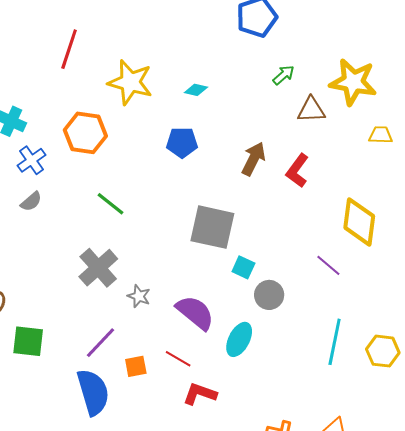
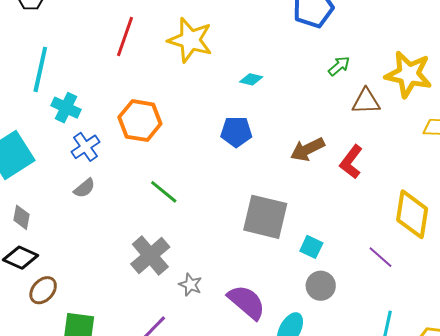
yellow star: (130, 82) -> (190, 40), moved
brown arrow: (253, 159) -> (307, 149), turned -144
cyan square: (243, 267) -> (311, 247), moved

